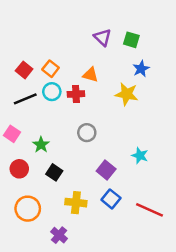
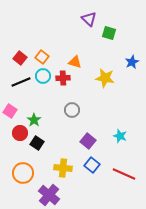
purple triangle: (102, 37) -> (89, 19), moved
blue star: (141, 69) -> (132, 62), moved
cyan star: (140, 156) -> (120, 136), moved
red circle: (19, 169) -> (20, 133), moved
black square: (54, 172) -> (37, 143), moved
purple cross: (59, 235) -> (49, 195), size x1.5

